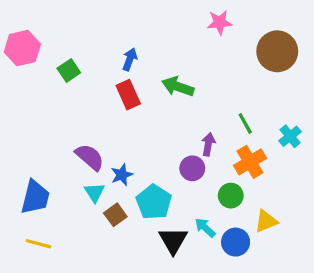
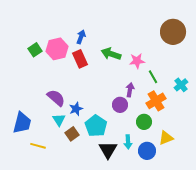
pink star: (220, 22) -> (137, 61), moved
pink hexagon: (22, 48) -> (57, 49), moved
green square: (69, 71) -> (35, 50), moved
cyan arrow: (205, 228) -> (128, 142), turned -136
yellow line: (38, 244) -> (38, 146), moved

